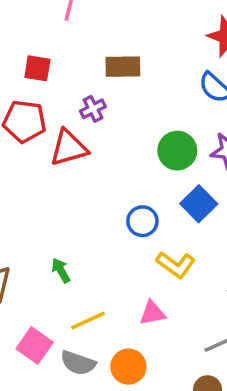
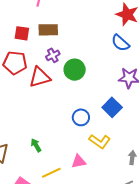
brown rectangle: (123, 67) -> (48, 30), moved
green circle: (177, 151) -> (75, 70), moved
pink triangle: (152, 313) -> (79, 161), moved

